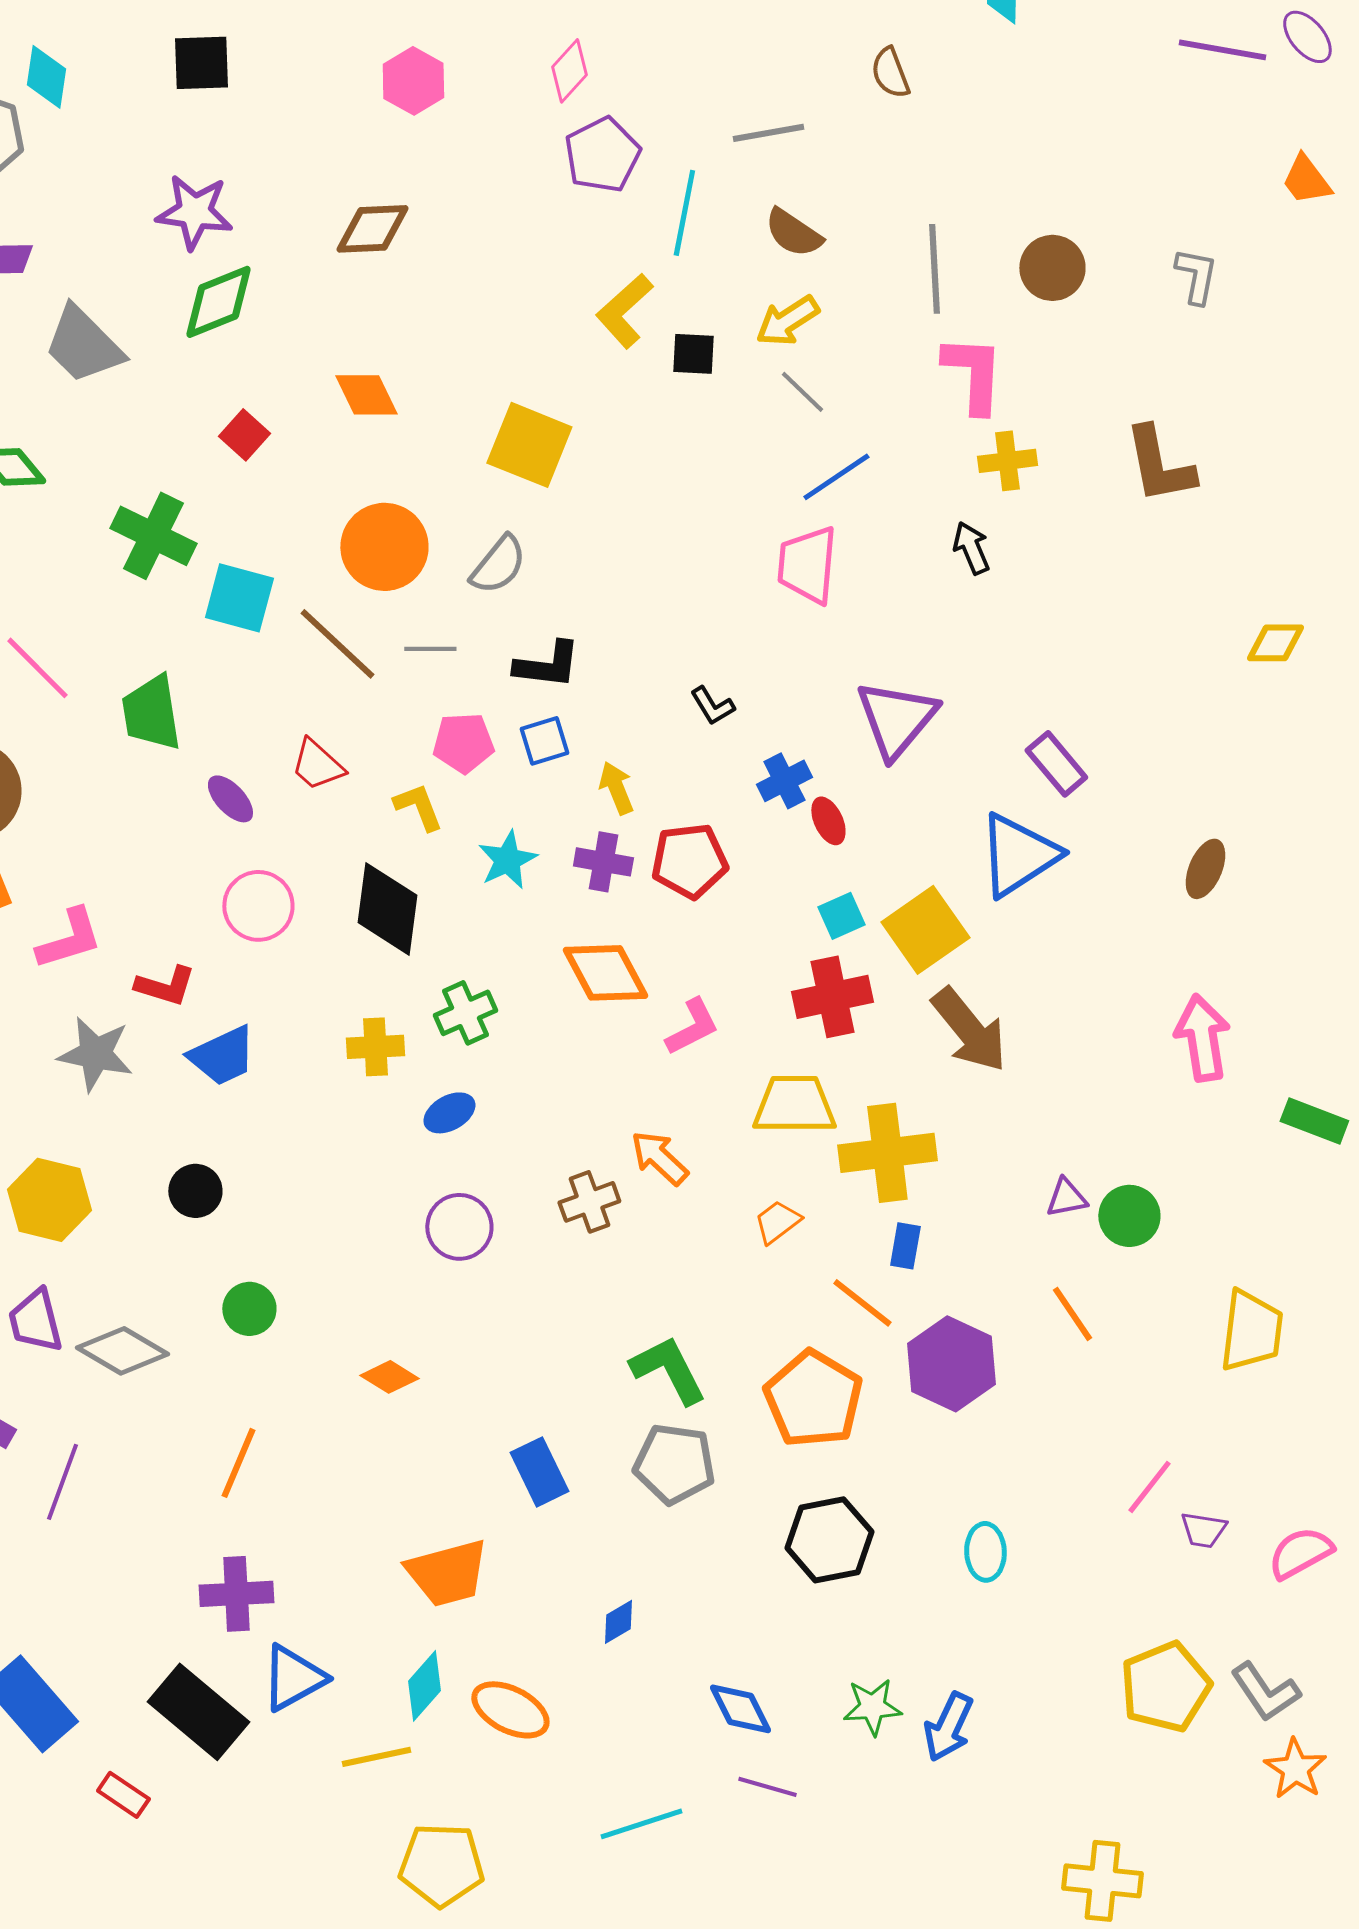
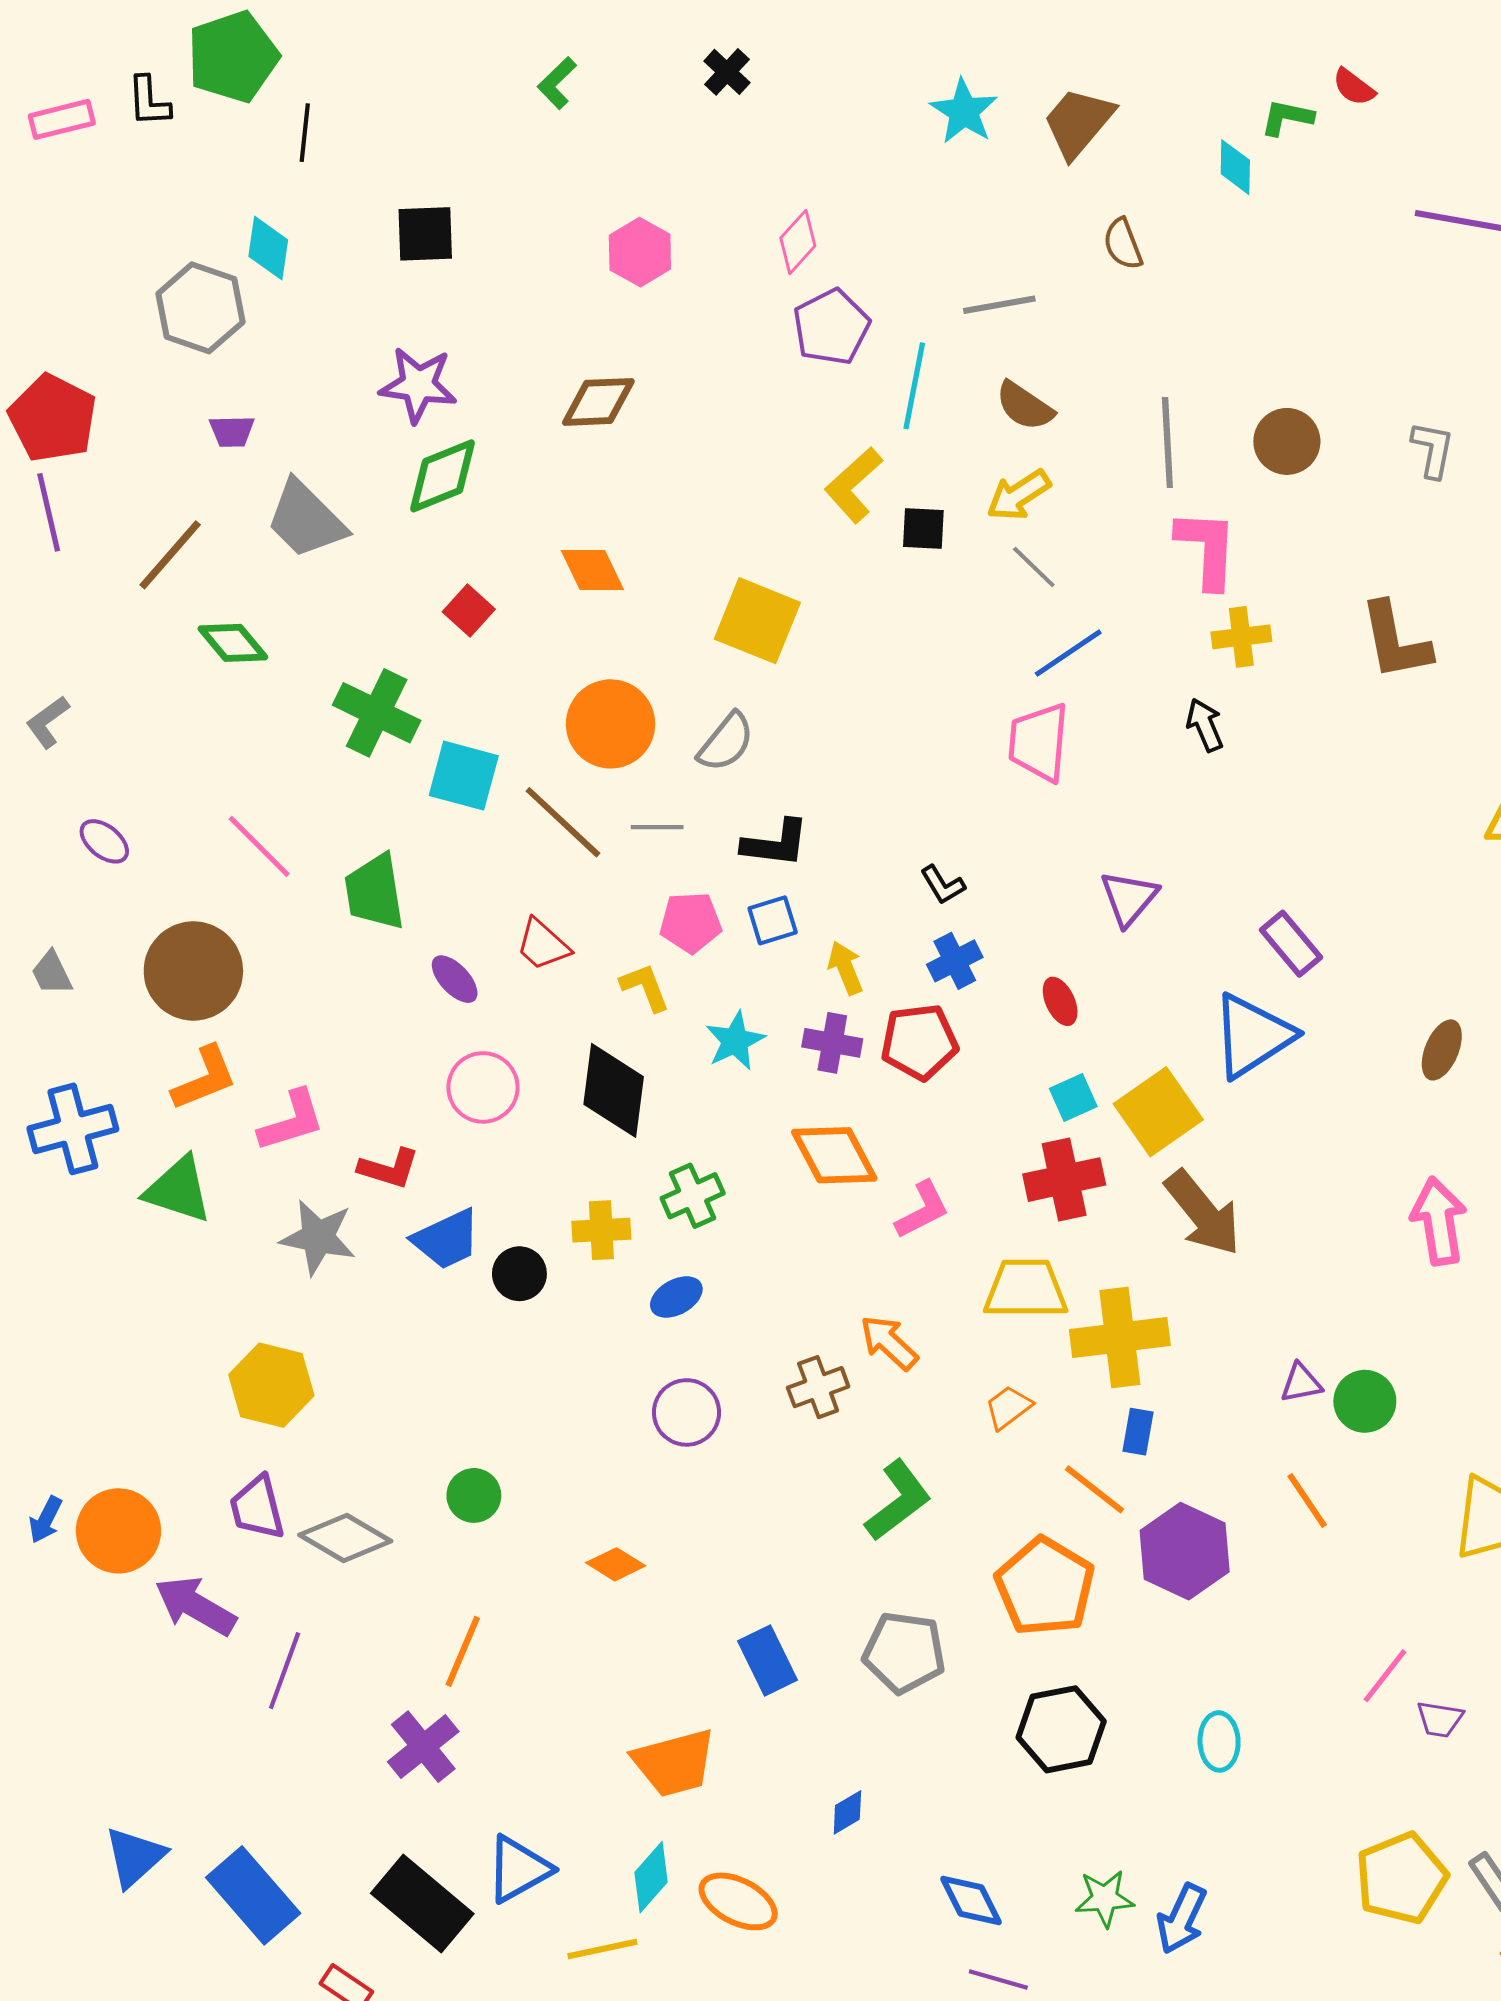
purple triangle: (896, 719) -> (1129, 898), size x0.7
blue cross: (784, 781) -> (955, 961), moved
black circle: (195, 1191) -> (519, 1274), moved
green L-shape: (668, 1370) -> (898, 1501), moved, turned 80
purple cross: (236, 1594) -> (423, 1747), moved, turned -36

